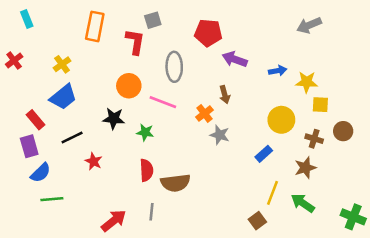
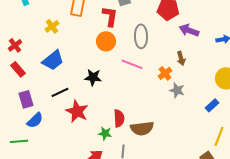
red cross: (14, 61) -> (15, 45), moved
yellow cross: (62, 64) -> (52, 26), moved
orange circle: (129, 86) -> (106, 41), moved
red rectangle: (36, 120) -> (18, 69), moved
green star: (145, 132) -> (105, 133), moved
red star: (94, 161) -> (77, 111), size x1.6
green line: (52, 199) -> (19, 141), moved

